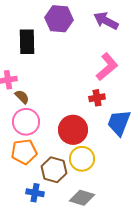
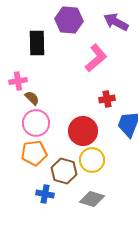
pink L-shape: (107, 67) -> (96, 58), moved

